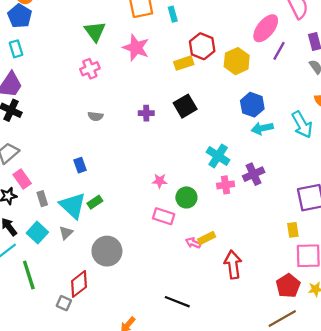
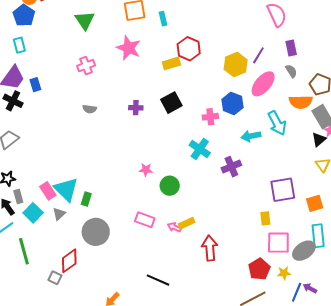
pink ellipse: (266, 28) -> (263, 84), moved
green triangle: (95, 32) -> (85, 20), moved
yellow hexagon: (237, 61) -> (236, 65), moved
cyan arrow: (262, 128) -> (251, 136), moved
blue rectangle: (80, 165) -> (35, 85), moved
pink rectangle: (22, 179) -> (48, 191), moved
pink cross: (226, 185) -> (210, 117), moved
gray rectangle: (42, 199) -> (18, 197), moved
green rectangle: (95, 202) -> (86, 199), moved, turned -40
pink rectangle: (164, 216) -> (145, 220), moved

